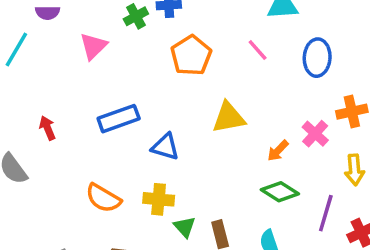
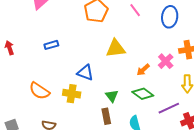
blue rectangle: (119, 119) -> (51, 45), size x0.6
blue triangle: (165, 147) -> (85, 73), moved
purple line: (326, 213) -> (169, 108), turned 45
green triangle: (185, 227) -> (112, 96), moved

